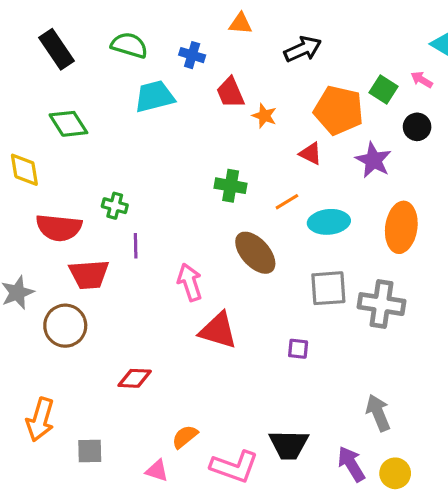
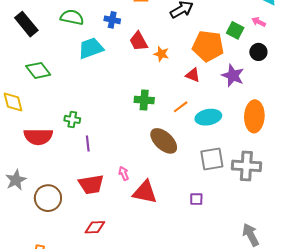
red trapezoid: (89, 274) -> (91, 184), moved
pink arrow: (190, 282) -> (124, 173), moved, size x0.6

